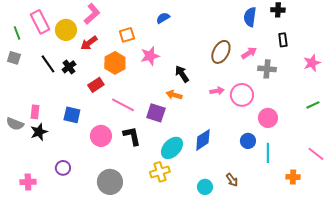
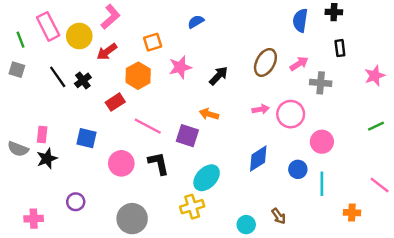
black arrow: (182, 74) -> (219, 76), moved, turned 78
blue diamond: (203, 140) -> (258, 159), moved

